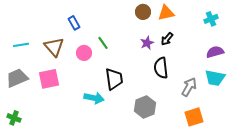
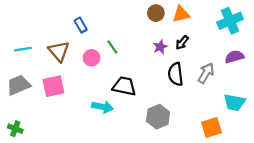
cyan cross: (211, 19) -> (230, 21), size x1.6
cyan trapezoid: (215, 78) -> (234, 103), moved
black trapezoid: (114, 79) -> (124, 86), turned -70
gray arrow: (189, 87) -> (206, 73), moved

